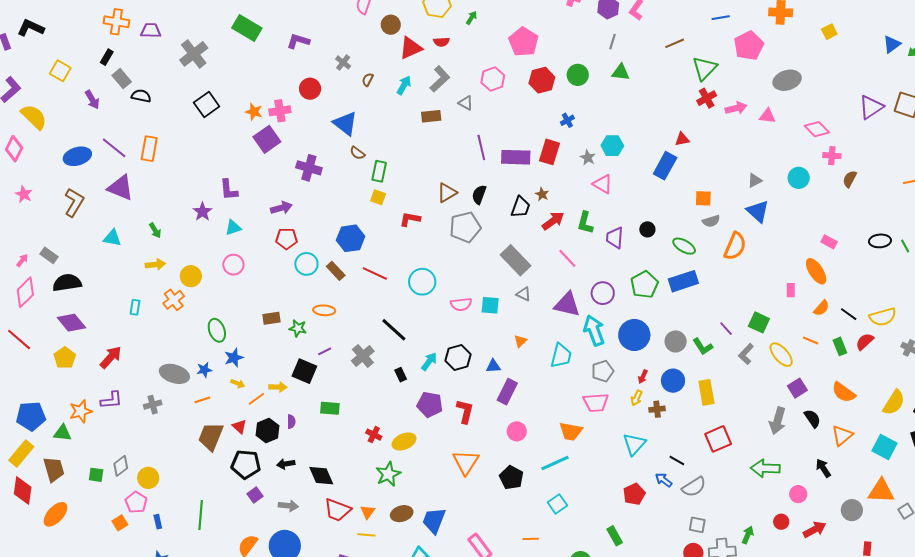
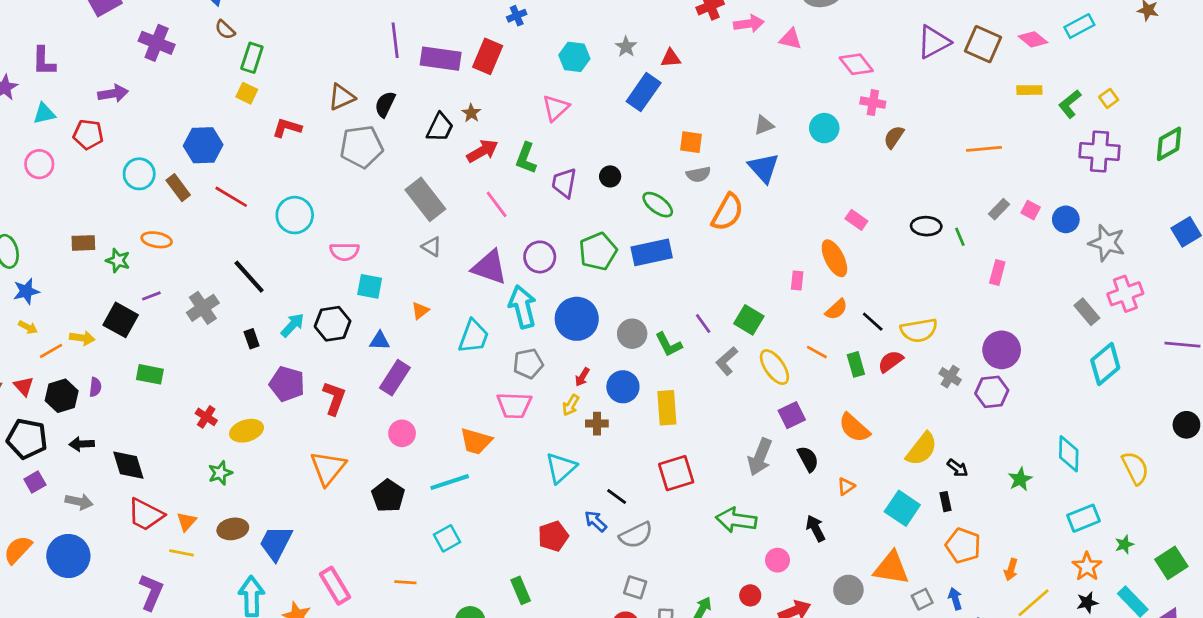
gray star: (588, 158) -> (626, 47), moved
pink triangle: (603, 184) -> (556, 108), turned 40
red pentagon: (287, 239) -> (88, 134), moved
cyan square: (490, 305) -> (370, 286), moved
orange triangle: (842, 435) -> (846, 486), size x0.6
green star: (388, 474) -> (220, 473), size x0.7

